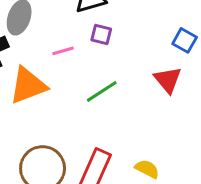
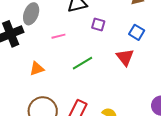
purple square: (101, 35) -> (98, 25), moved
orange triangle: (28, 85) -> (37, 69), moved, size x0.6

